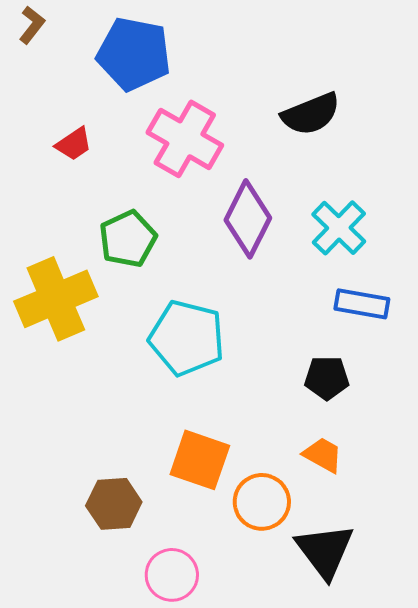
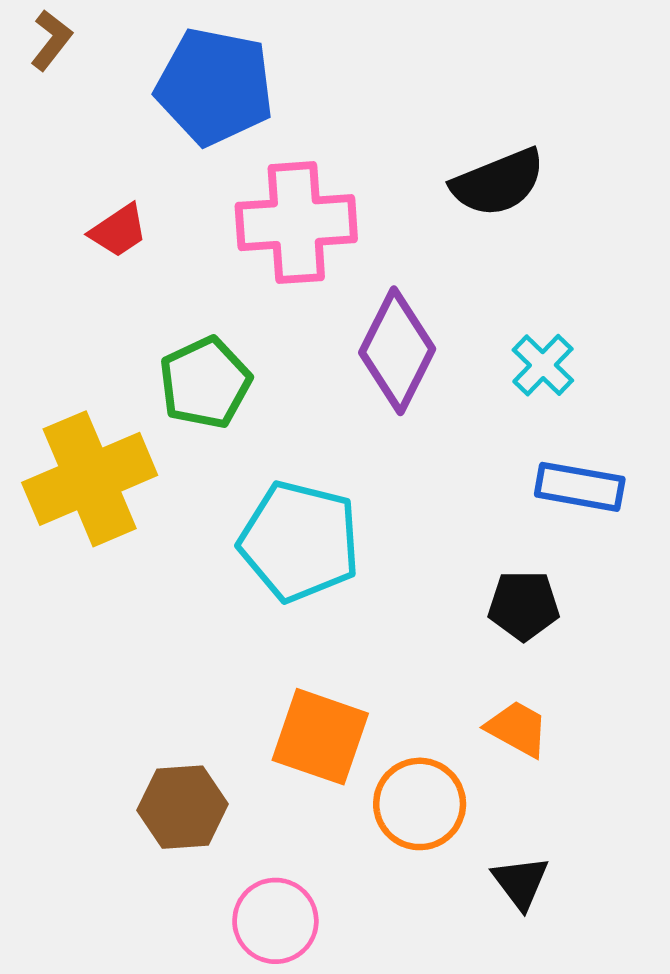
pink cross: (185, 139) -> (296, 223), turned -34
cyan cross: (339, 228) -> (543, 365), size x0.7
black triangle: (325, 551) -> (520, 882), size x0.6

